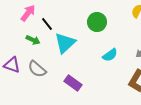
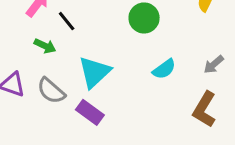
cyan triangle: (65, 43) -> (94, 72), moved
purple rectangle: (73, 83) -> (90, 112), moved

